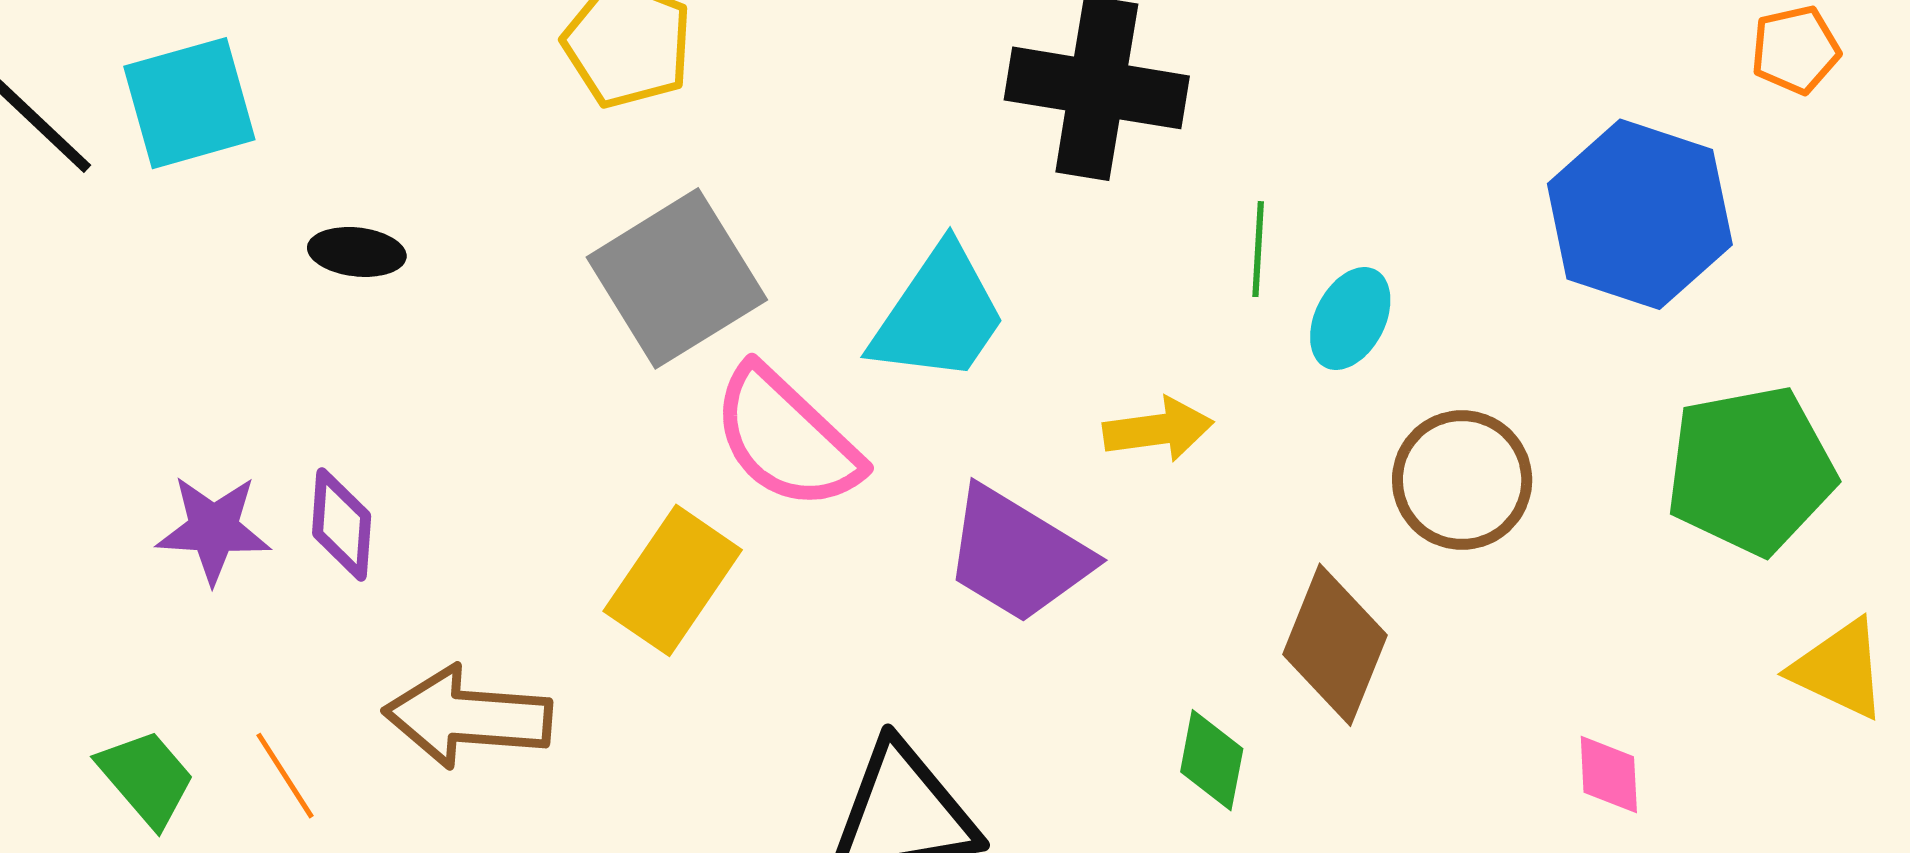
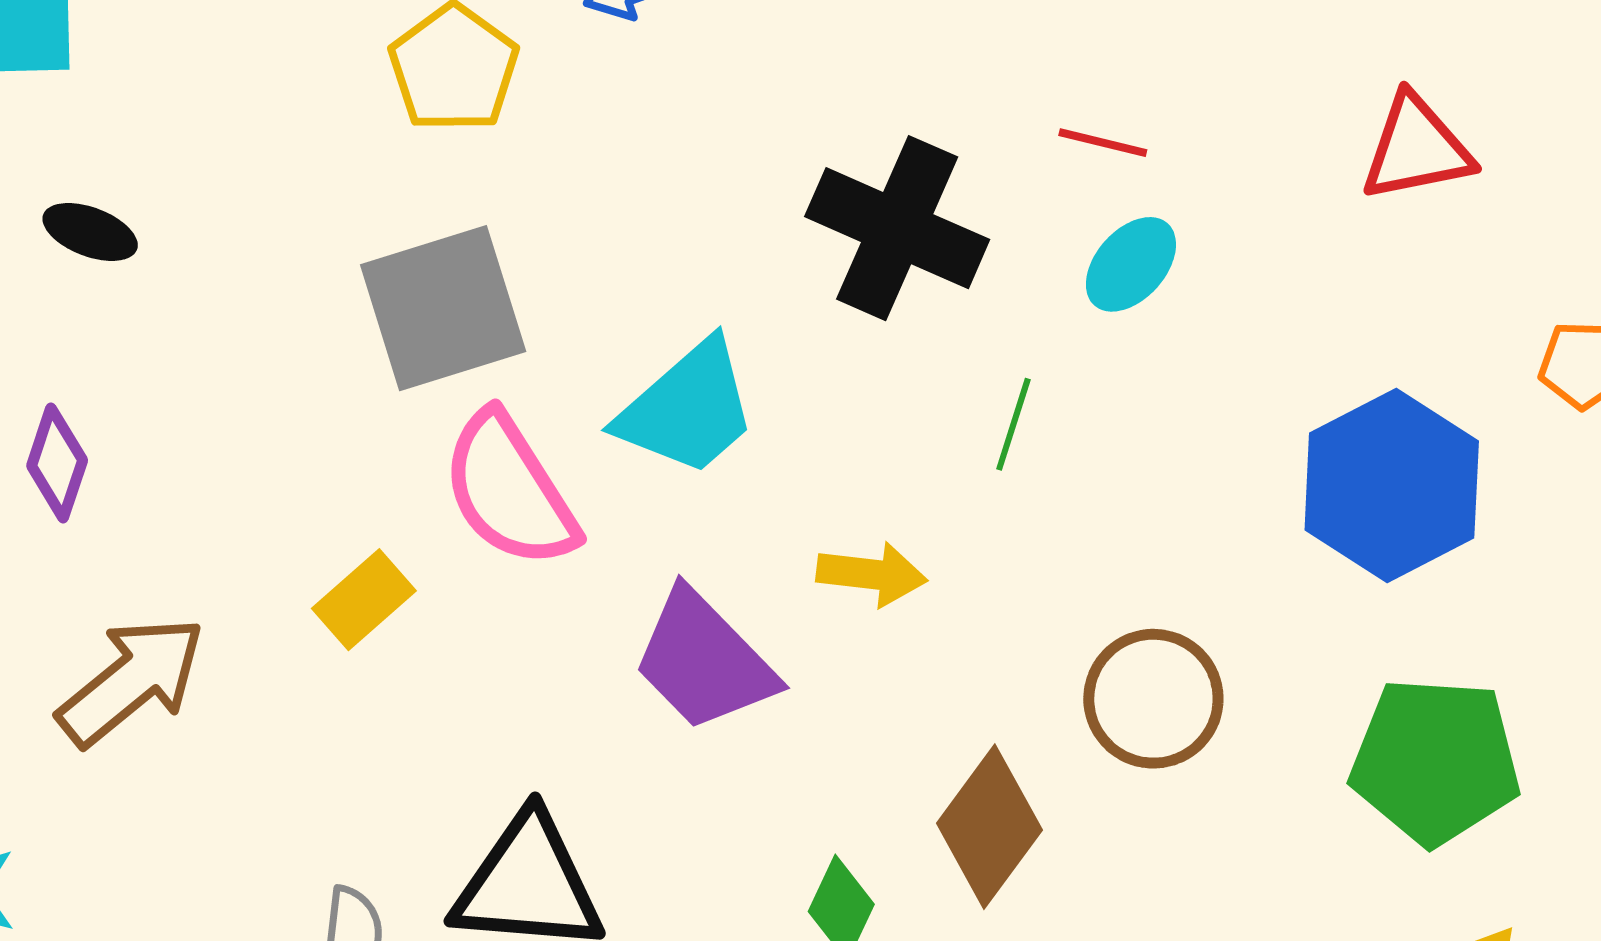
black ellipse: (357, 252) -> (90, 232), moved
cyan ellipse: (1350, 319) -> (1131, 264), moved
yellow rectangle: (673, 580) -> (364, 600), size x0.7
brown arrow: (468, 717) -> (131, 681), turned 122

